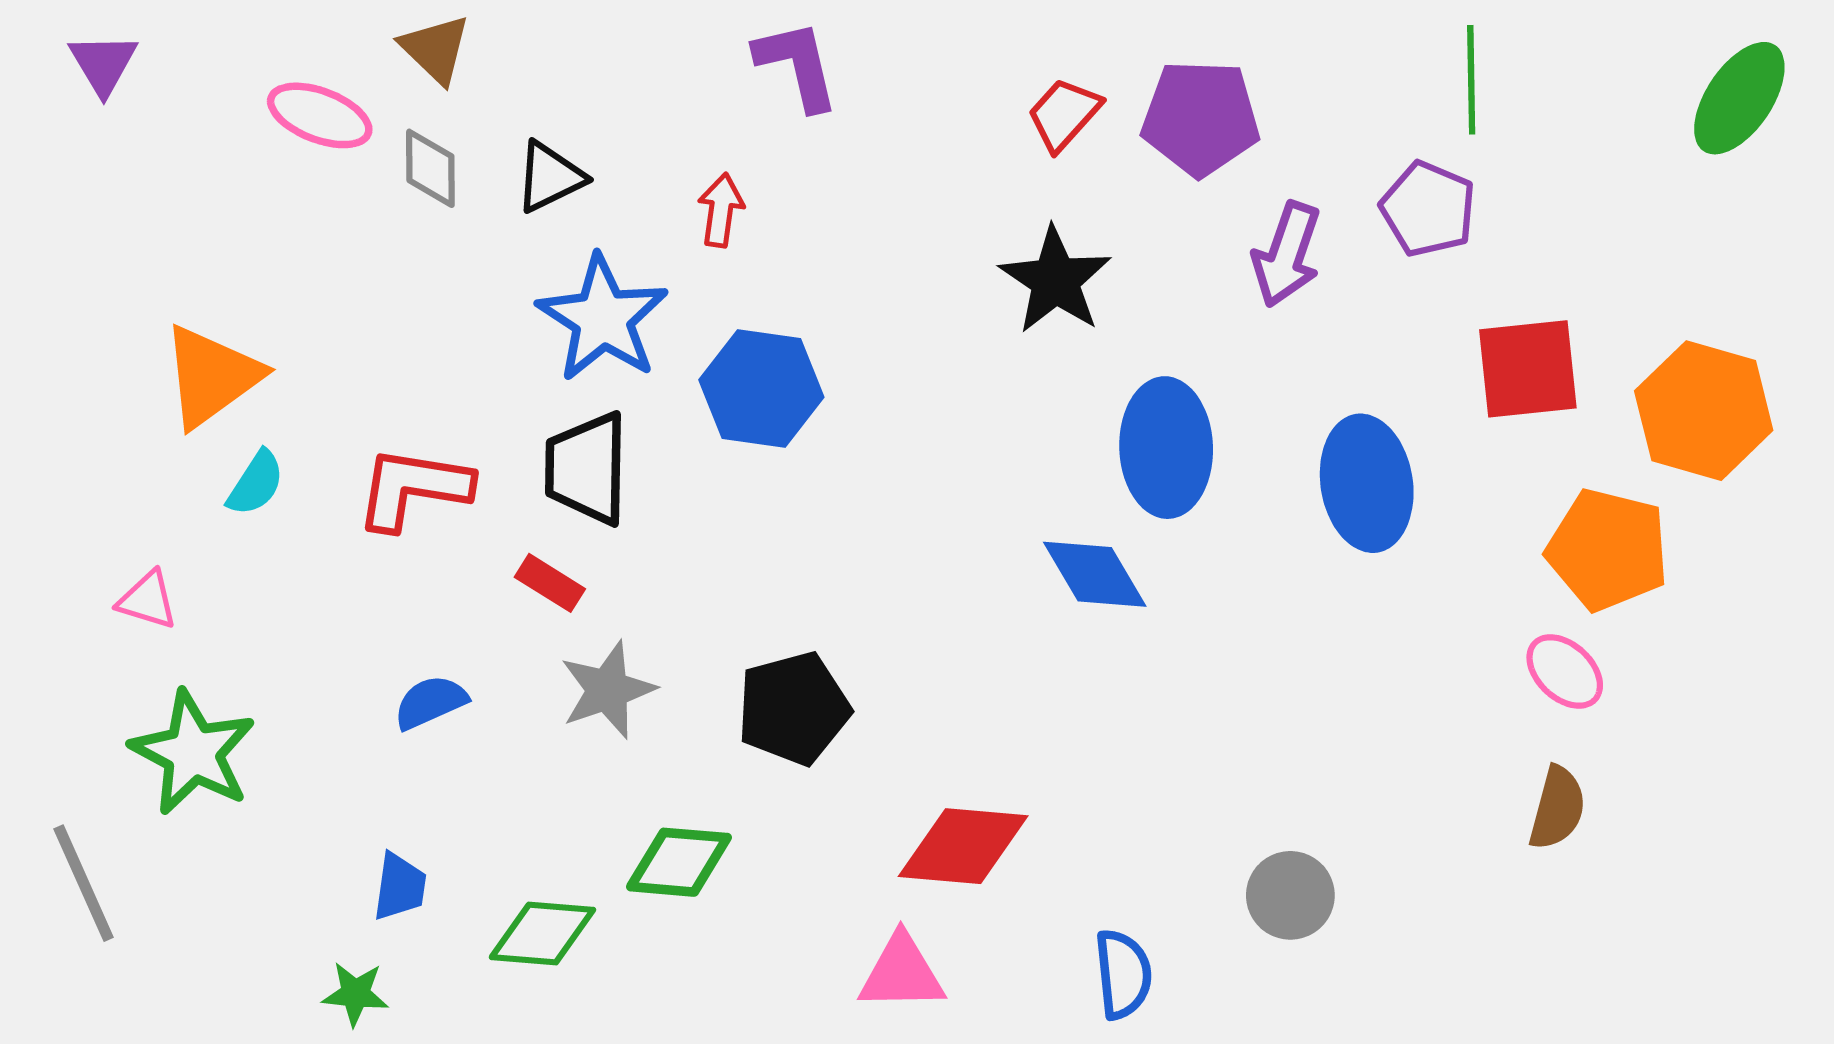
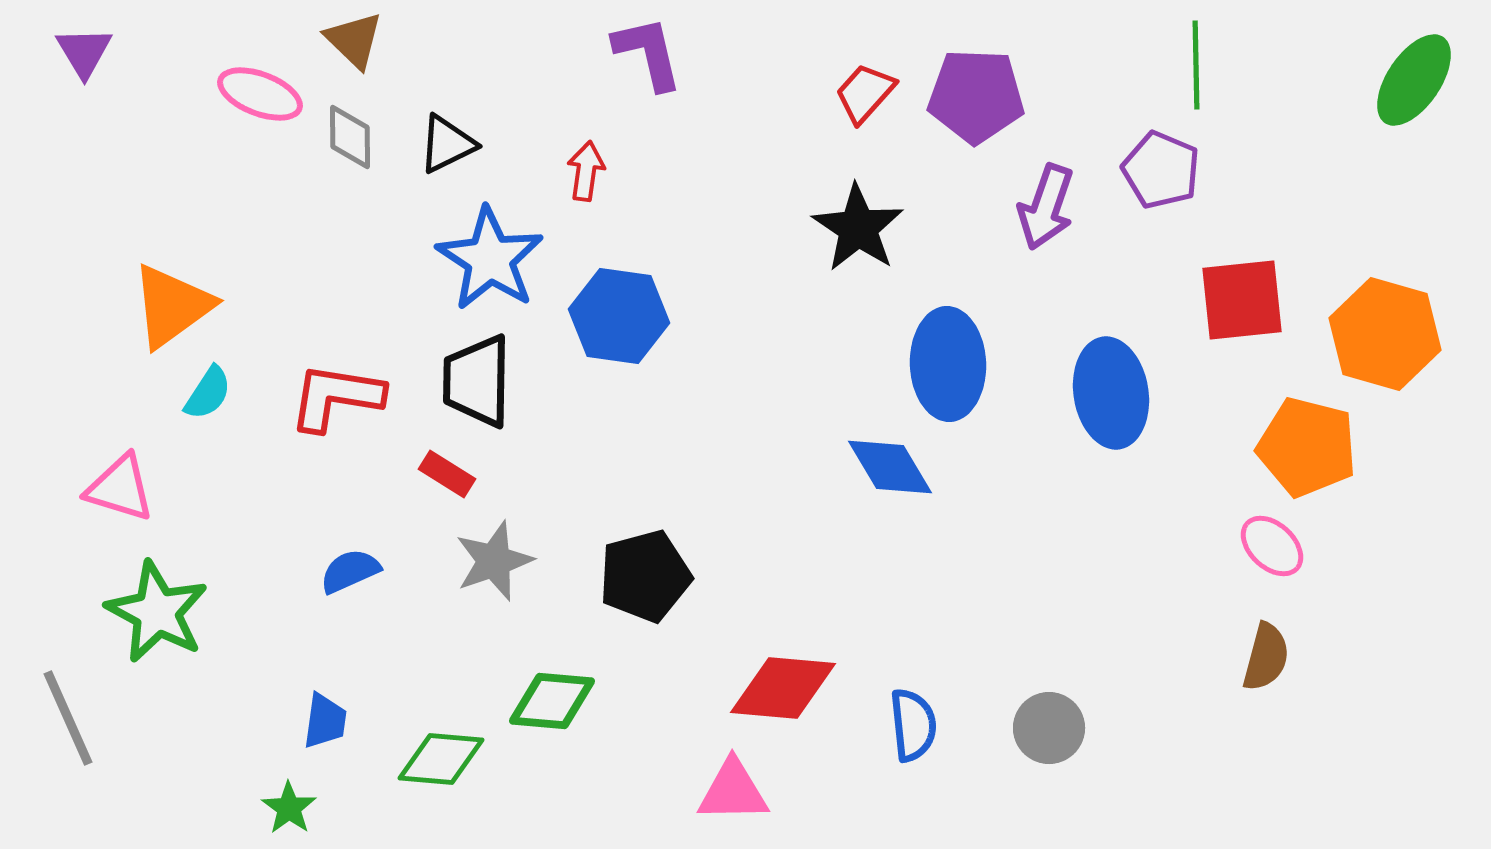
pink triangle: (148, 600) -> (120, 488), size x1.4
blue semicircle: (1123, 974) -> (913, 725), moved
green star: (355, 994) -> (289, 808), turned 30

